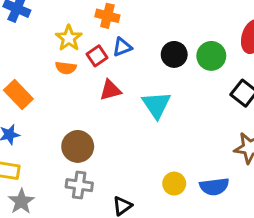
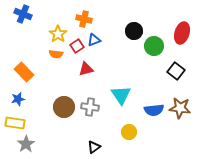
black circle: (174, 54) -> (134, 31), moved
cyan triangle: (156, 105) -> (121, 95), moved
gray cross: (79, 185) -> (90, 107), moved
blue semicircle: (214, 187) -> (154, 110), moved

